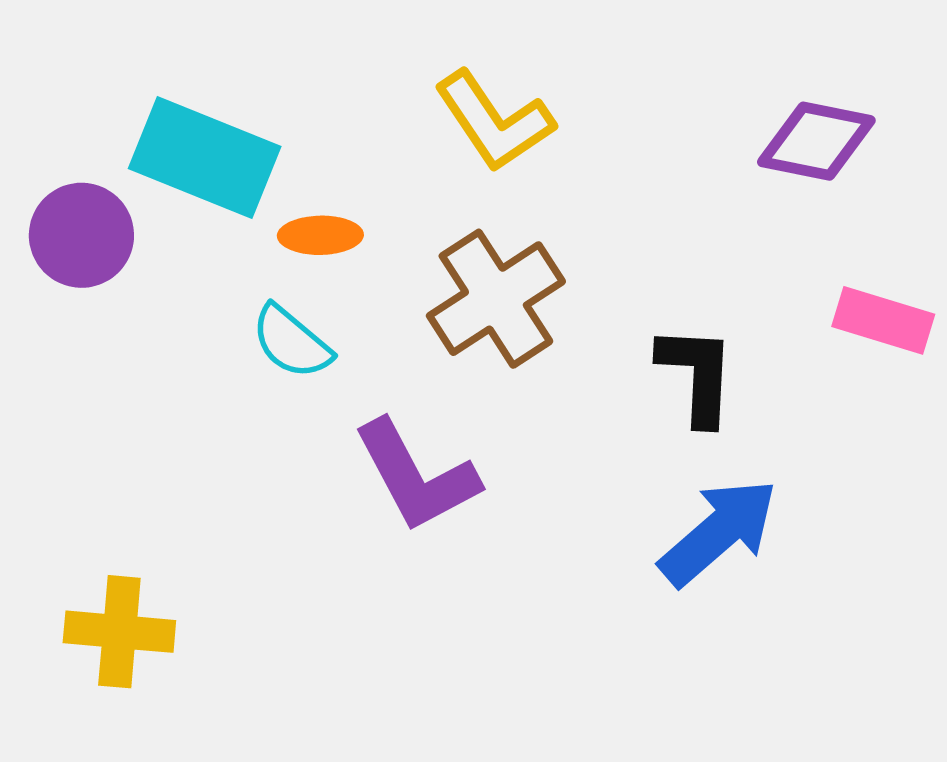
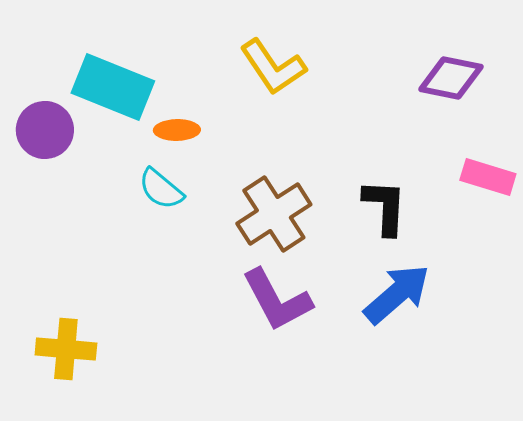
brown cross: (496, 299) -> (274, 214), moved
purple L-shape: (416, 476) -> (277, 300), moved

